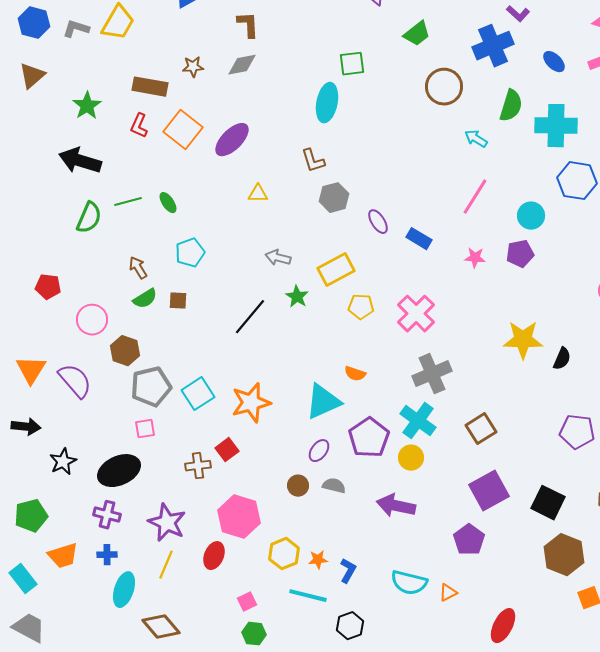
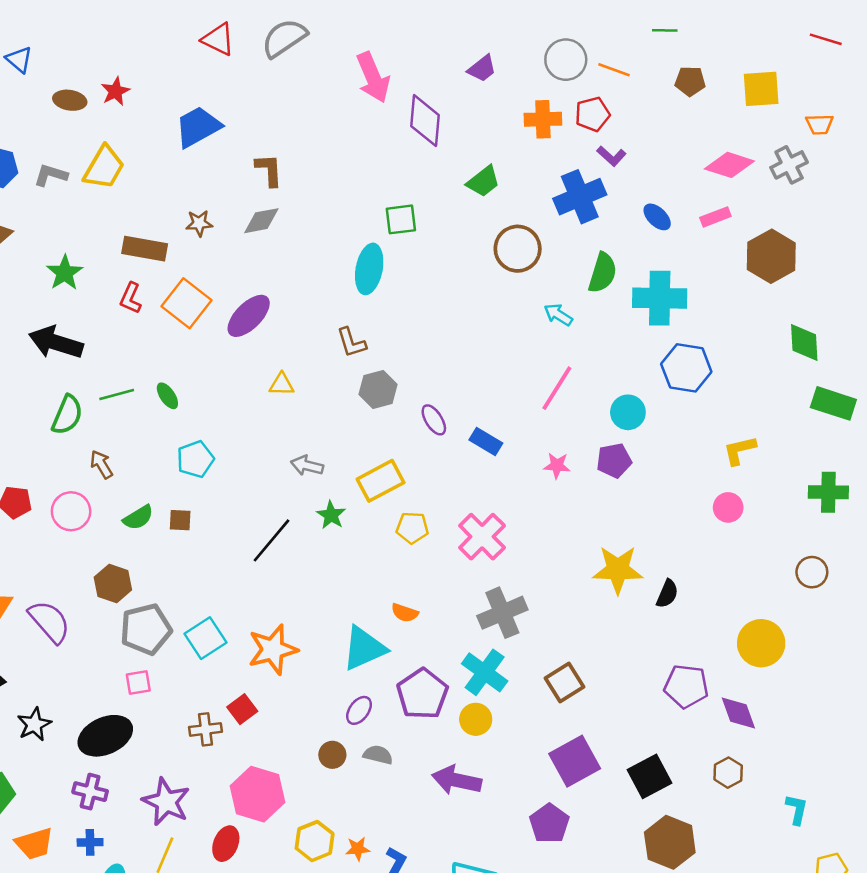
brown arrow: (138, 268) -> (101, 464), moved
pink circle: (92, 320) -> (71, 511), moved
black square: (548, 503) -> (650, 776), turned 36

